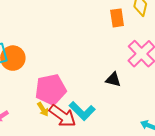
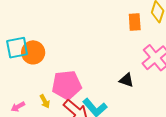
yellow arrow: (43, 109) -> (45, 101), moved

